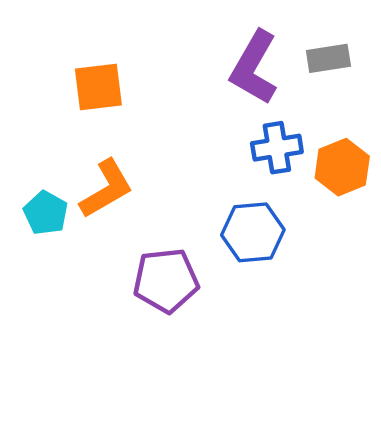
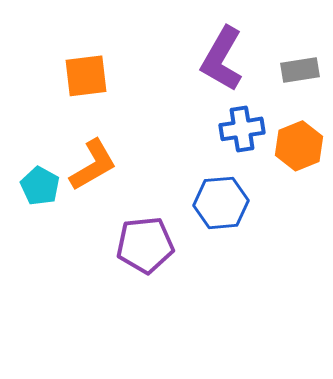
gray rectangle: (328, 58) -> (300, 70), moved

